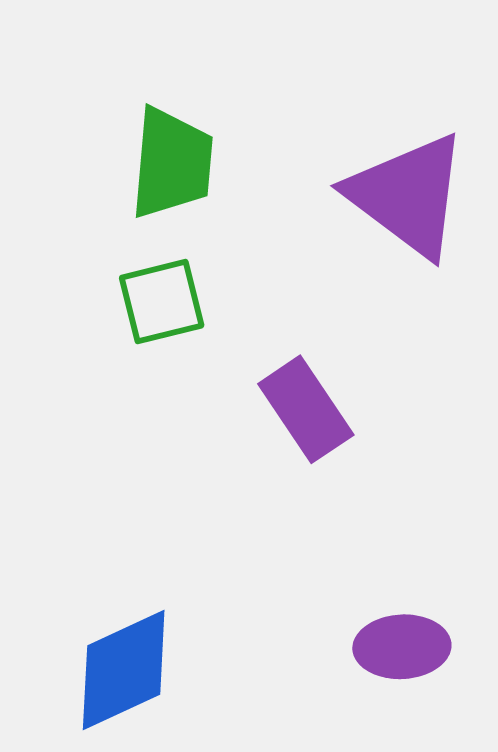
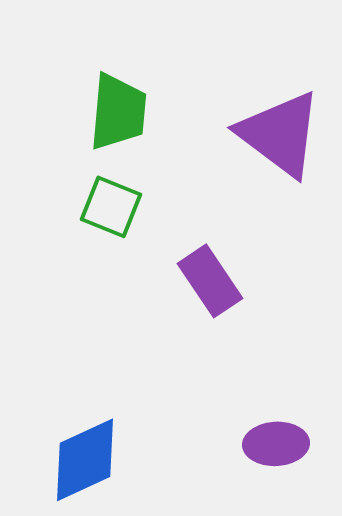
green square: (162, 302) -> (111, 207), turned 36

